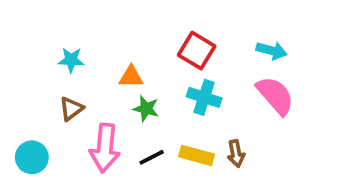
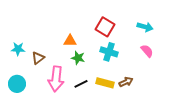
cyan star: (71, 60) -> (18, 49), moved
pink semicircle: (275, 96) -> (147, 51), size x0.6
brown arrow: (236, 154) -> (126, 82), turned -104

